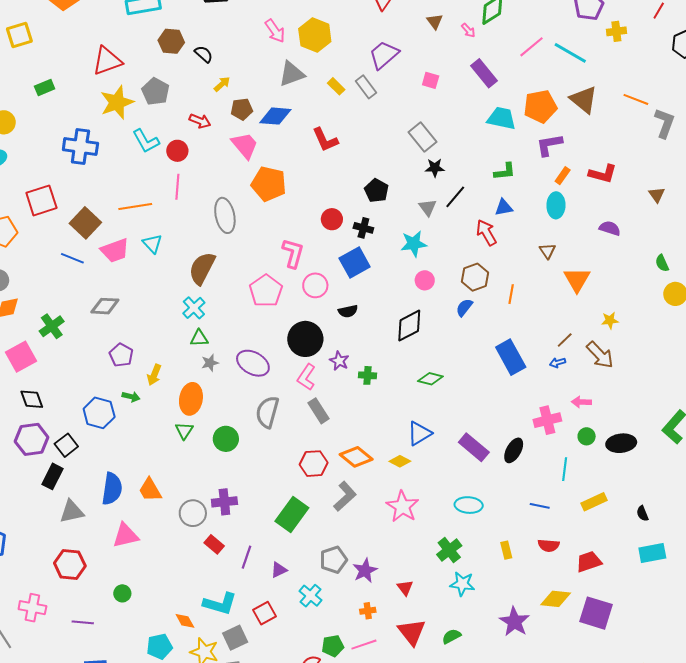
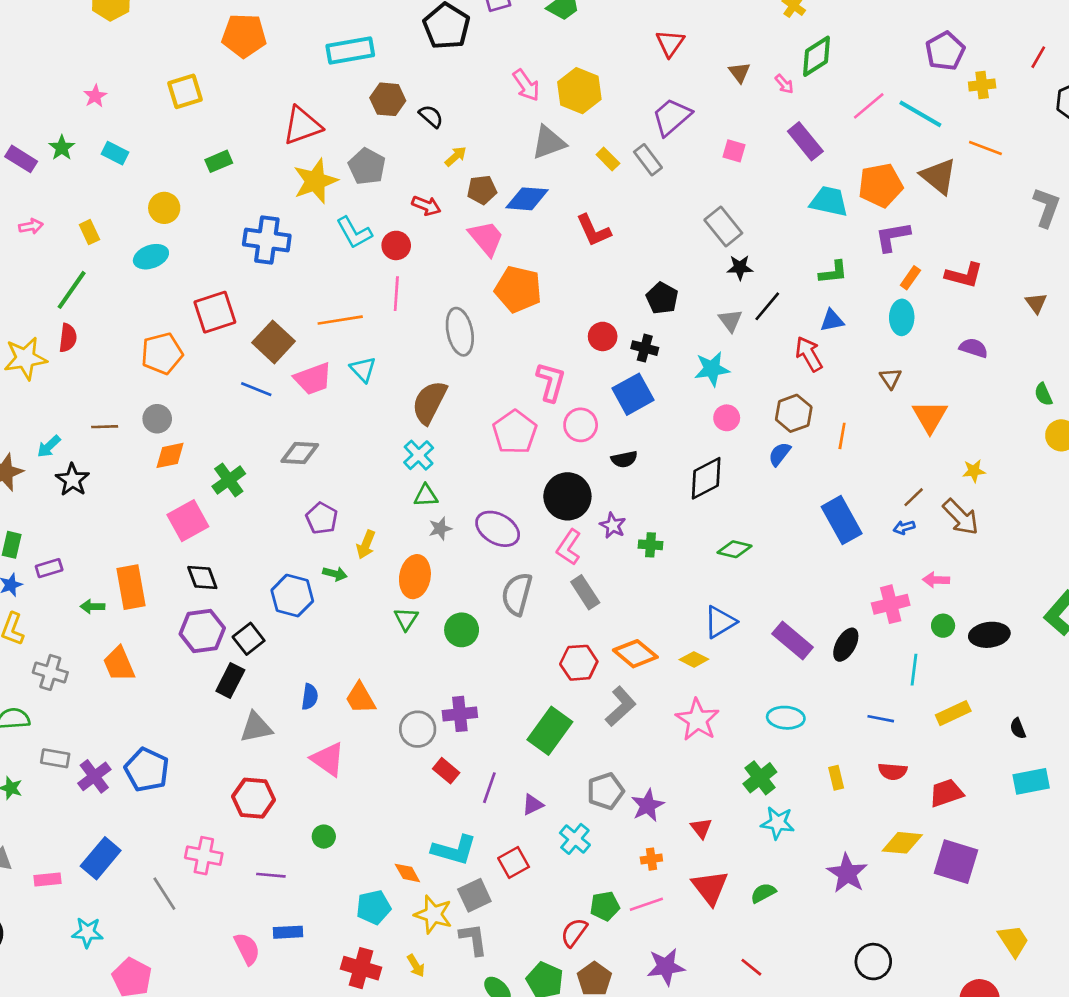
orange line: (636, 99) -> (985, 148), moved
blue semicircle: (112, 489) -> (310, 697), size x0.6
pink triangle: (125, 536) -> (328, 759), turned 48

